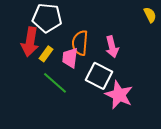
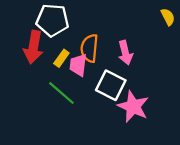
yellow rectangle: (46, 54) -> (61, 58), moved

